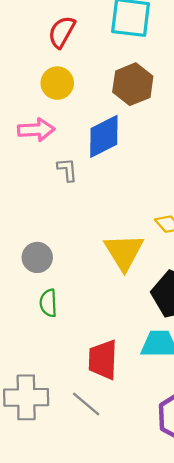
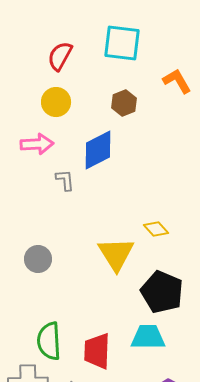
brown hexagon: (133, 84) -> (124, 103), size x0.7
green semicircle: (48, 303) -> (49, 341), moved, size x1.5

